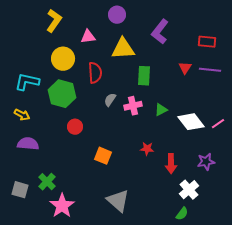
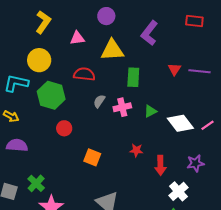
red rectangle: (207, 42) -> (194, 21), moved
yellow circle: (63, 59) -> (39, 60), moved
red semicircle: (95, 73) -> (84, 74), turned -80

